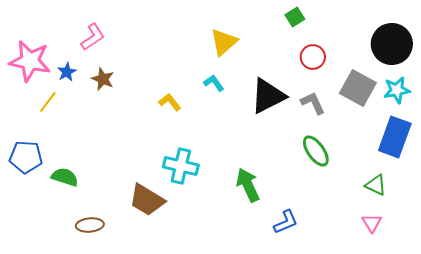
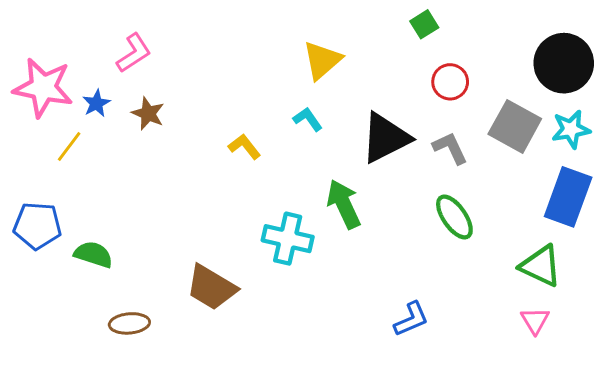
cyan cross: (181, 166) -> (288, 239), moved
green arrow: (248, 185) -> (344, 204), moved
green triangle: (376, 185) -> (541, 266), size x1.4

